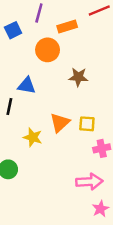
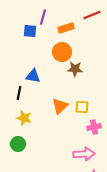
blue square: (13, 30) -> (30, 31), moved, turned 32
orange circle: (48, 50) -> (62, 52), moved
yellow star: (33, 137) -> (24, 118), moved

